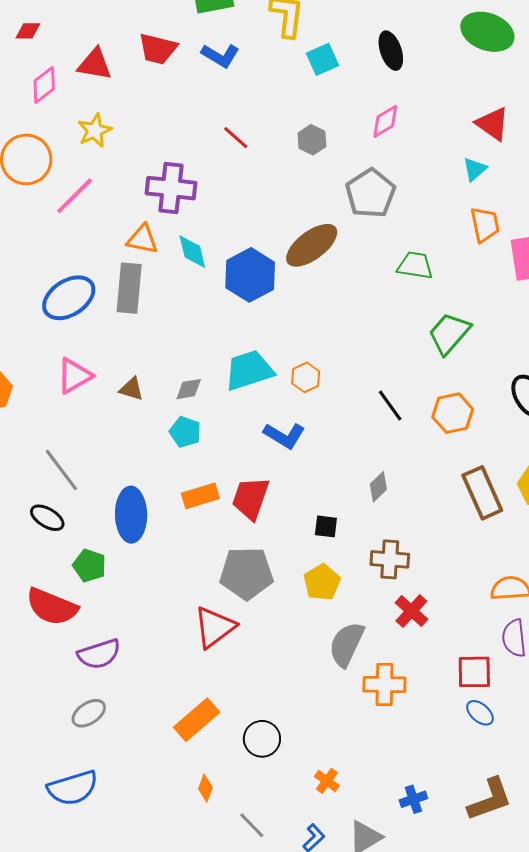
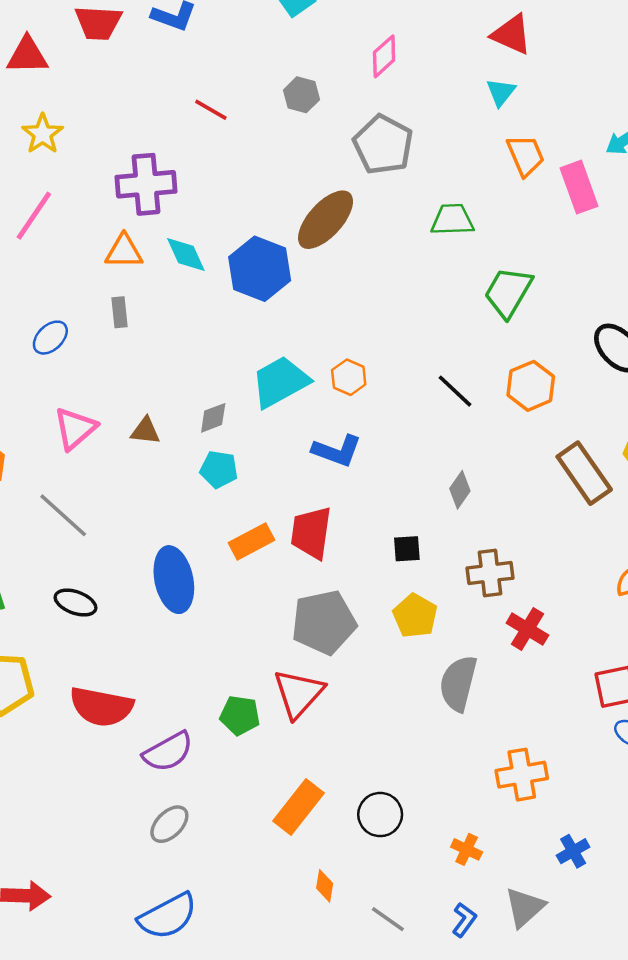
gray rectangle: (129, 288) -> (119, 312), size x0.5
blue ellipse: (69, 298) -> (50, 338), size x0.6
gray line: (61, 470) -> (63, 515), moved
green pentagon: (89, 565) -> (240, 715), moved
orange cross: (384, 685) -> (522, 775), moved

